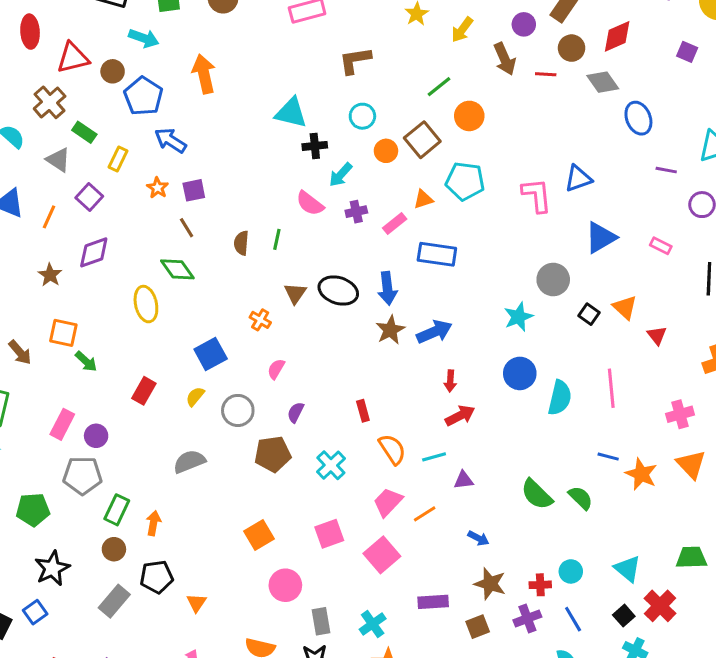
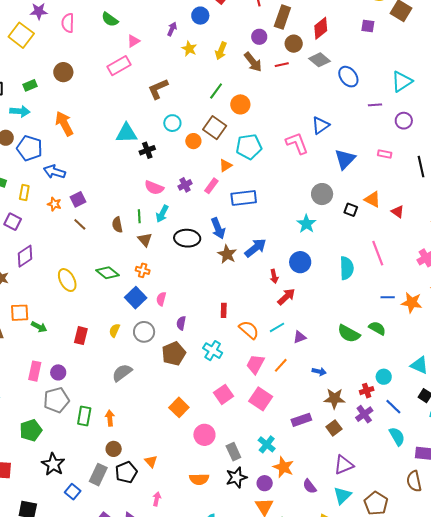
cyan arrow: (341, 175) -> (162, 214), moved
green diamond: (177, 269) -> (108, 273), moved
brown triangle: (295, 293) -> (145, 240), moved
blue square: (211, 354) -> (136, 298), moved
blue circle: (520, 373) -> (300, 262), moved
red rectangle: (363, 411) -> (224, 310), turned 32
brown circle: (114, 549) -> (114, 449), moved
black pentagon: (157, 577) -> (126, 472), moved
blue square: (35, 612) -> (73, 492), moved

